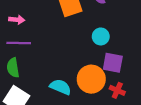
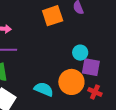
cyan circle: (101, 36) -> (80, 53), moved

